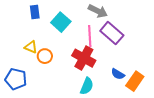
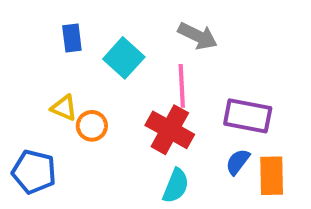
purple rectangle: (112, 33) -> (248, 116), moved, turned -30
blue semicircle: (118, 74) -> (238, 162), turned 96
orange rectangle: (135, 81) -> (272, 176), turned -36

